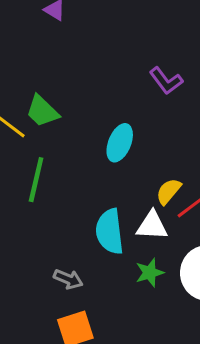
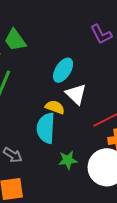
yellow semicircle: (169, 191) -> (55, 107), moved, turned 60
white triangle: (152, 226) -> (76, 94), moved, turned 30

